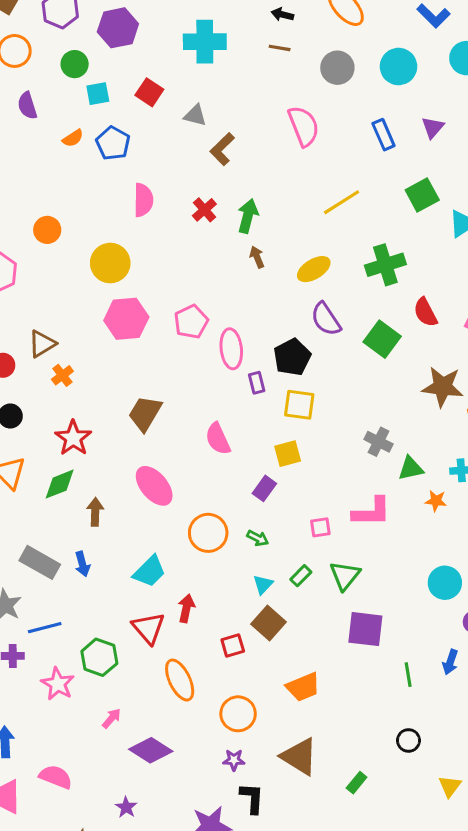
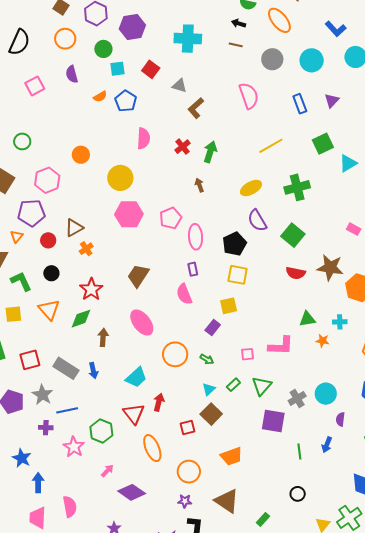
brown arrow: (257, 257) -> (199, 185), moved
red semicircle: (425, 312) -> (296, 273), moved, turned -54
purple rectangle: (257, 383) -> (193, 269), moved
gray cross: (379, 442) -> (297, 398), moved, turned 30
pink semicircle: (56, 777) -> (70, 507), turned 55

